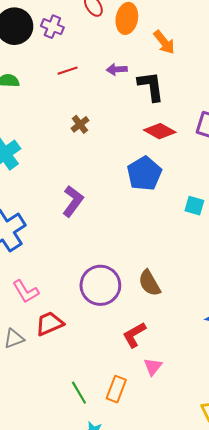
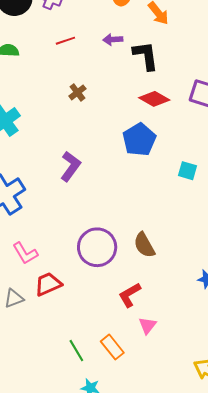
orange rectangle: (116, 389) -> (112, 347), turned -60

